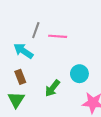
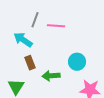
brown rectangle: (20, 77) -> (30, 63), moved
green arrow: (52, 88) -> (51, 76), turned 48

